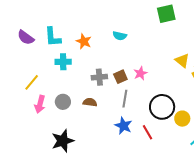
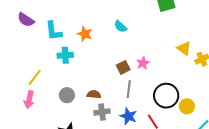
cyan semicircle: (120, 36) -> (120, 27), turned 32
purple semicircle: (26, 38) -> (26, 20), moved
gray cross: (99, 77) -> (102, 112), moved
pink arrow: (40, 104) -> (29, 100), moved

